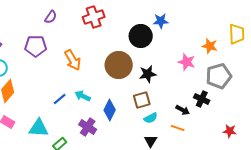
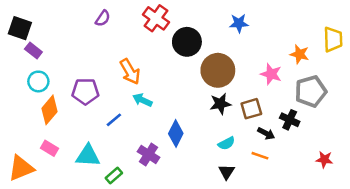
red cross: (94, 17) -> (156, 18), turned -35
black circle: (141, 36) -> (187, 42), moved
purple pentagon: (36, 46) -> (85, 91), moved
brown circle: (119, 65) -> (218, 70), moved
black star: (148, 74) -> (220, 104), moved
cyan arrow: (83, 96) -> (142, 100), moved
brown square: (142, 100) -> (251, 109), moved

